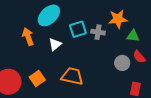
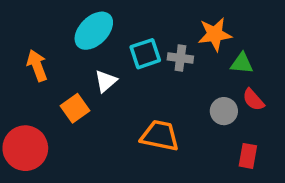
orange arrow: (28, 37) -> (37, 66), moved
orange trapezoid: (72, 76) -> (160, 136), moved
orange square: (37, 79) -> (75, 108), moved

